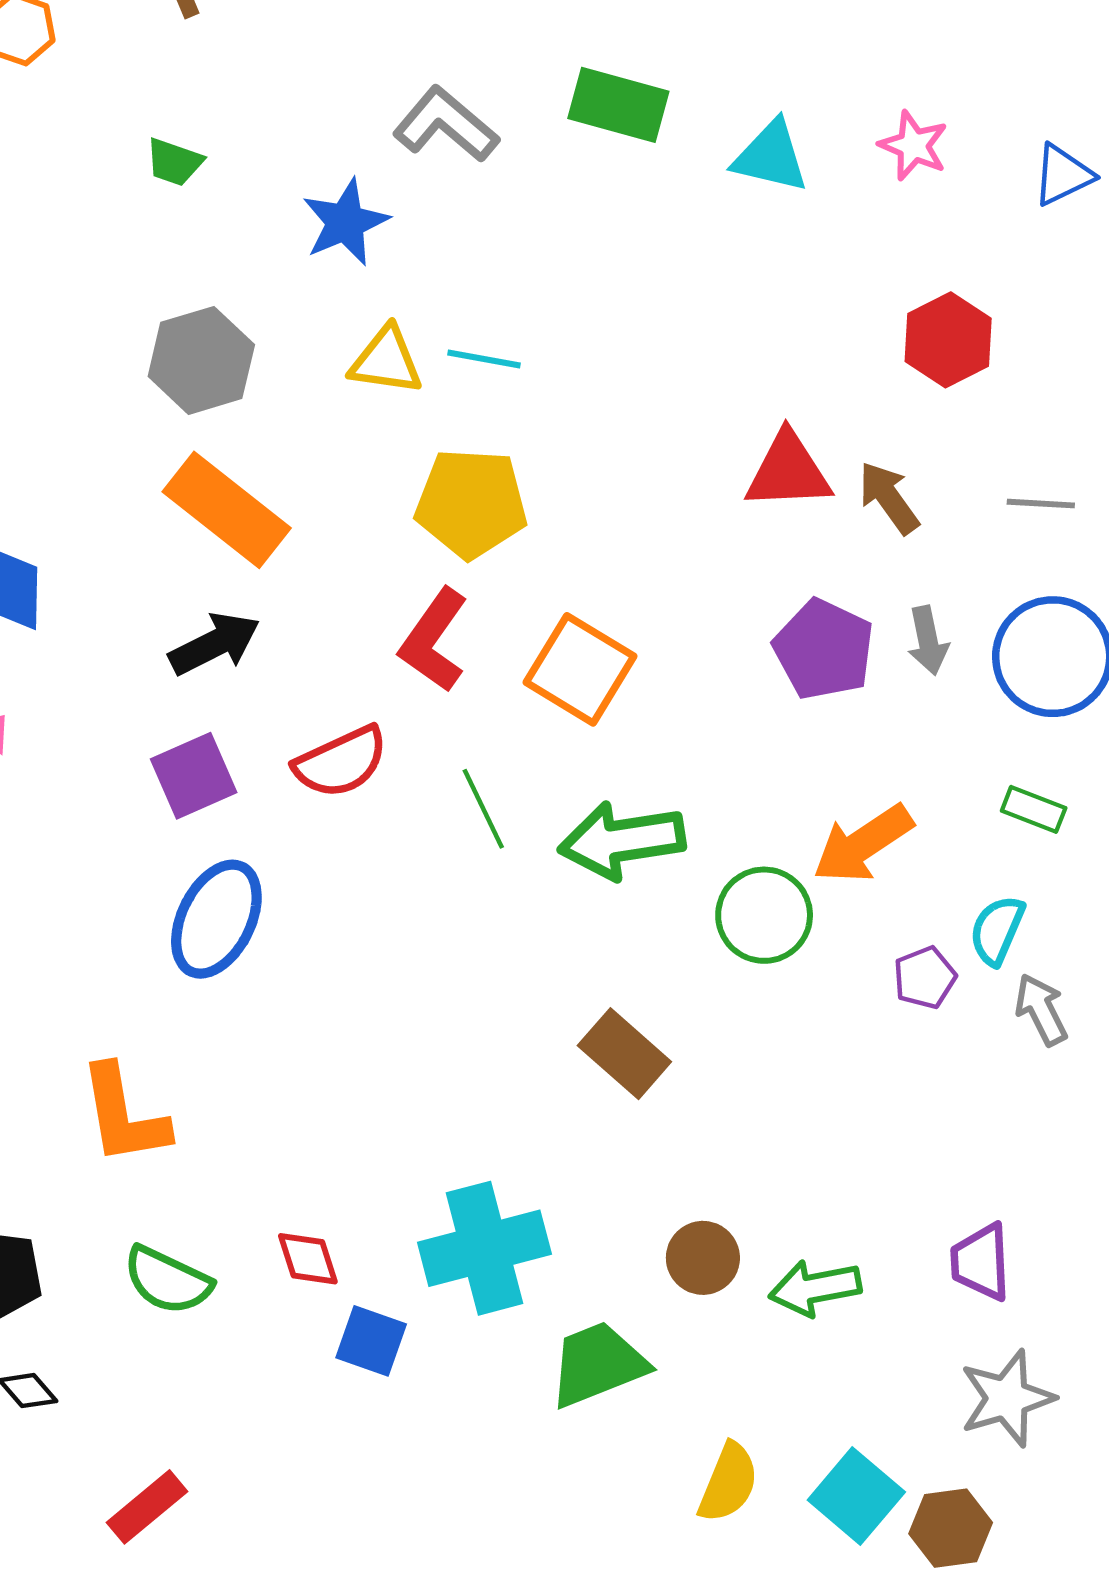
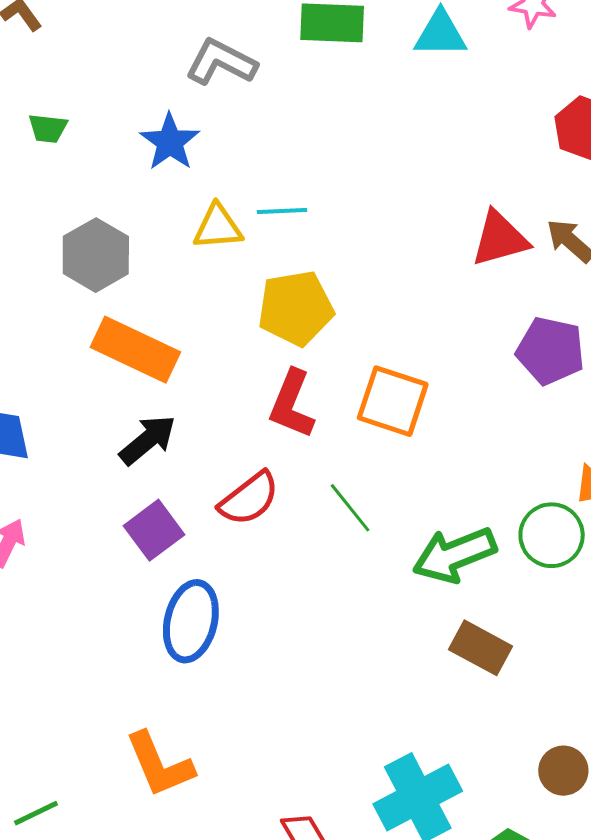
green arrow: (622, 840) -> (454, 555), moved

